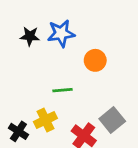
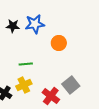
green line: (63, 90) -> (26, 64), moved

